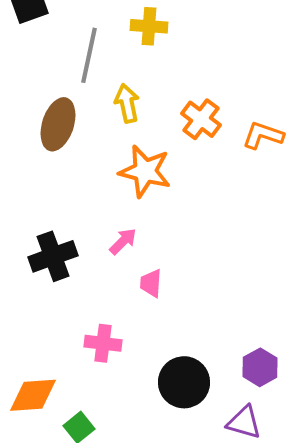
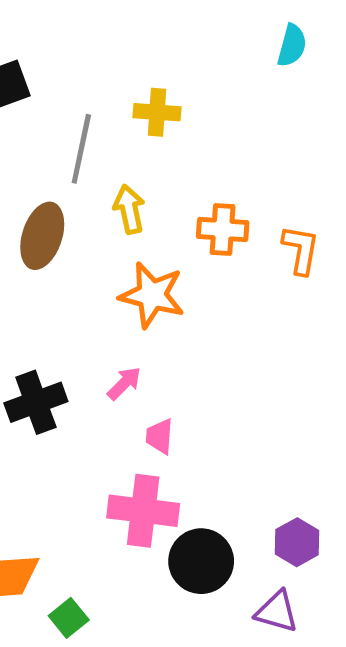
orange cross: (201, 119) -> (223, 230), turned -33
orange L-shape: (263, 135) -> (301, 250), turned 81
pink cross: (103, 343) -> (143, 511), moved, size x1.5

